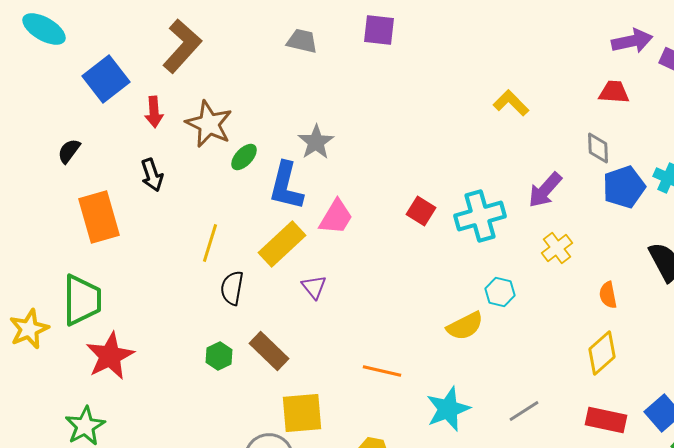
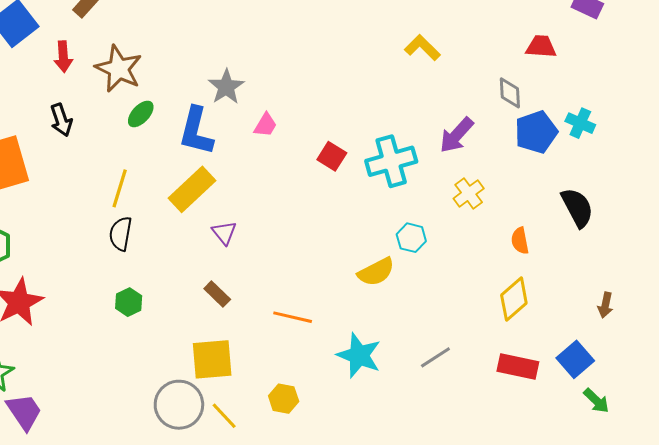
red trapezoid: (614, 92) -> (541, 47), moved
green ellipse: (244, 157) -> (141, 114), moved
pink trapezoid: (336, 217) -> (265, 125), moved, size x0.7
black semicircle: (232, 288) -> (121, 234), moved
brown rectangle: (269, 351) -> (217, 294), moved, size x0.7
cyan star: (448, 409) -> (359, 355), turned -30

